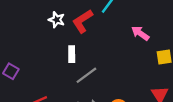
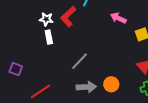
white rectangle: (72, 54) -> (49, 37), moved

